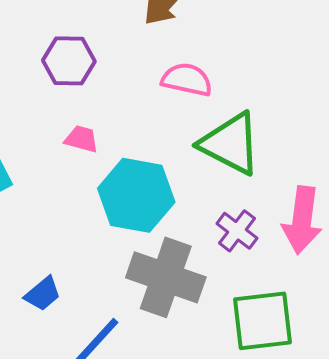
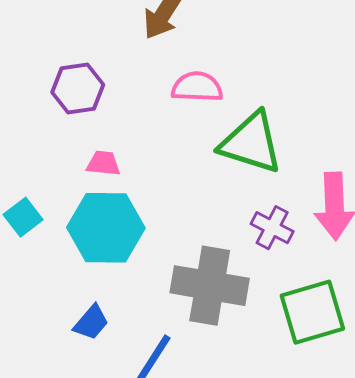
cyan hexagon: (136, 195) -> (106, 228), moved

